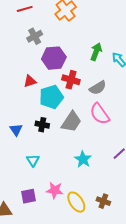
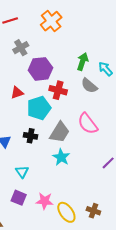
gray semicircle: (98, 88) -> (89, 86), moved, turned 72
cyan star: (83, 159) -> (61, 157), moved
purple square: (28, 196) -> (19, 198), moved, turned 35

